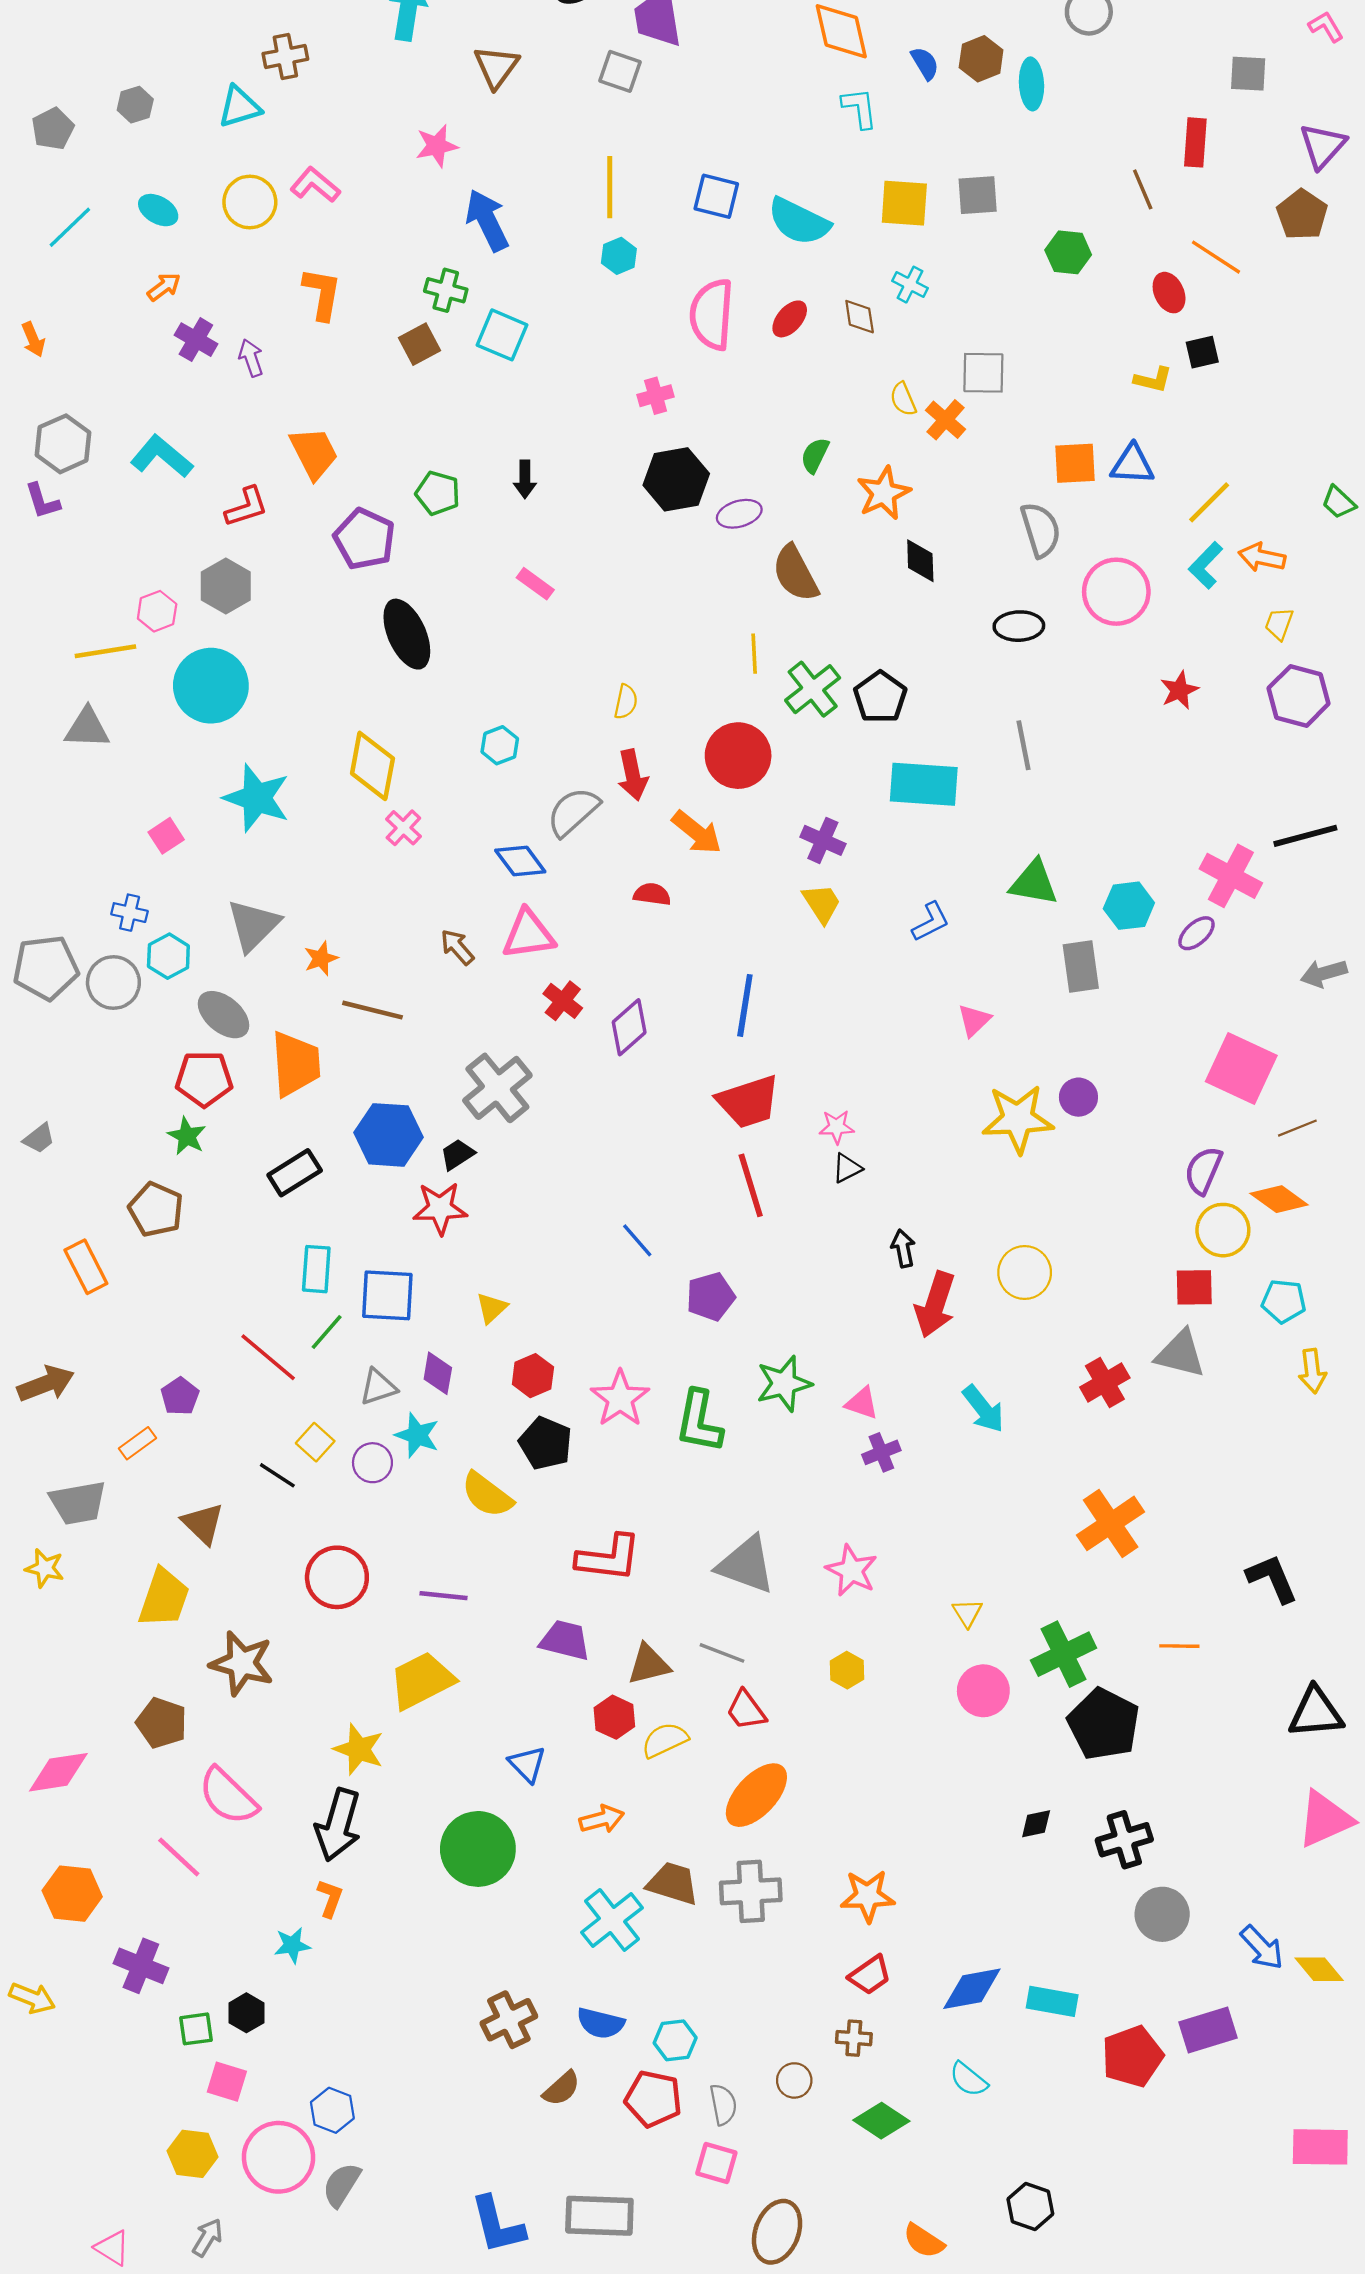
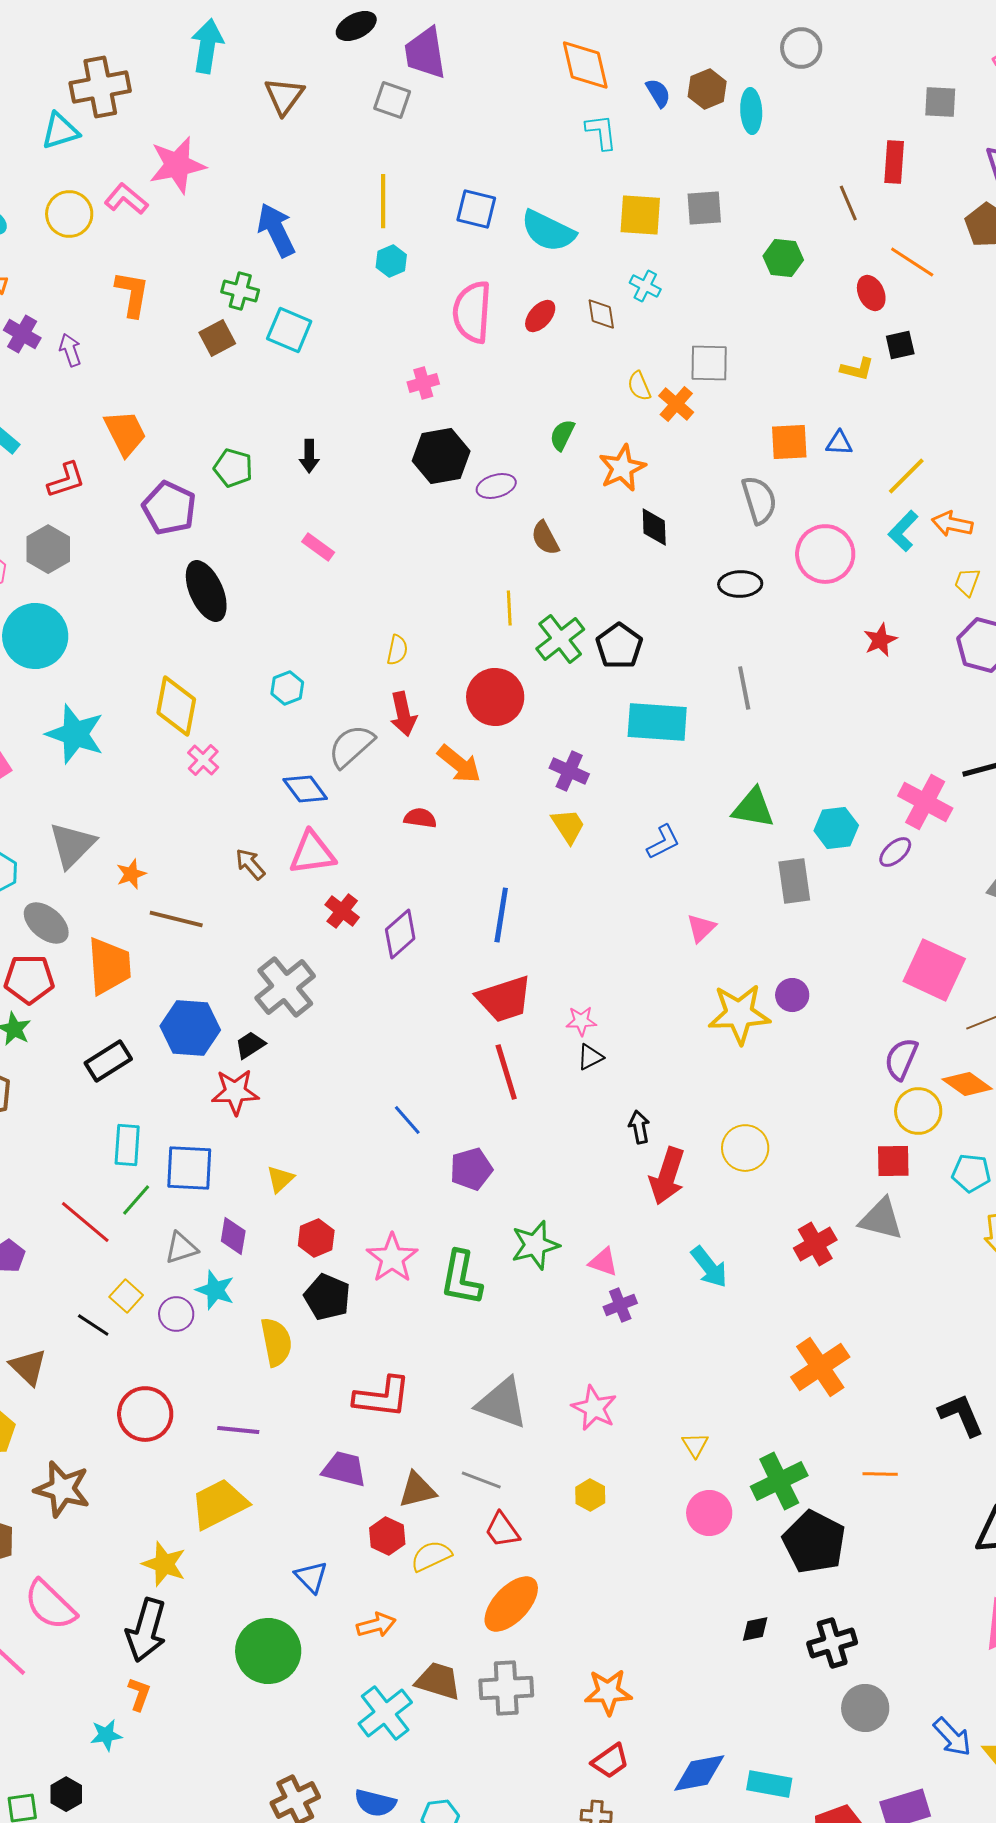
brown cross: (285, 56) -> (100, 87), size x1.5
pink star: (437, 146) -> (177, 165), moved, size x1.5
blue triangle: (1132, 464) -> (839, 443), size x0.7
brown semicircle: (795, 573) -> (545, 538), size x0.7
yellow semicircle: (487, 1495) -> (276, 1342), turned -138

